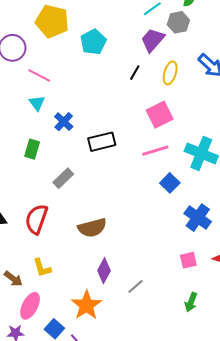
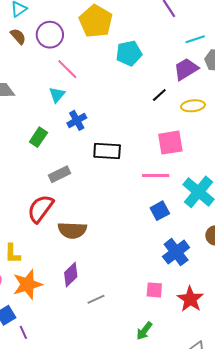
yellow ellipse: (170, 73) -> (193, 106), turned 50
red semicircle: (36, 219) -> (40, 209), moved
orange star: (86, 305) -> (27, 284), moved

